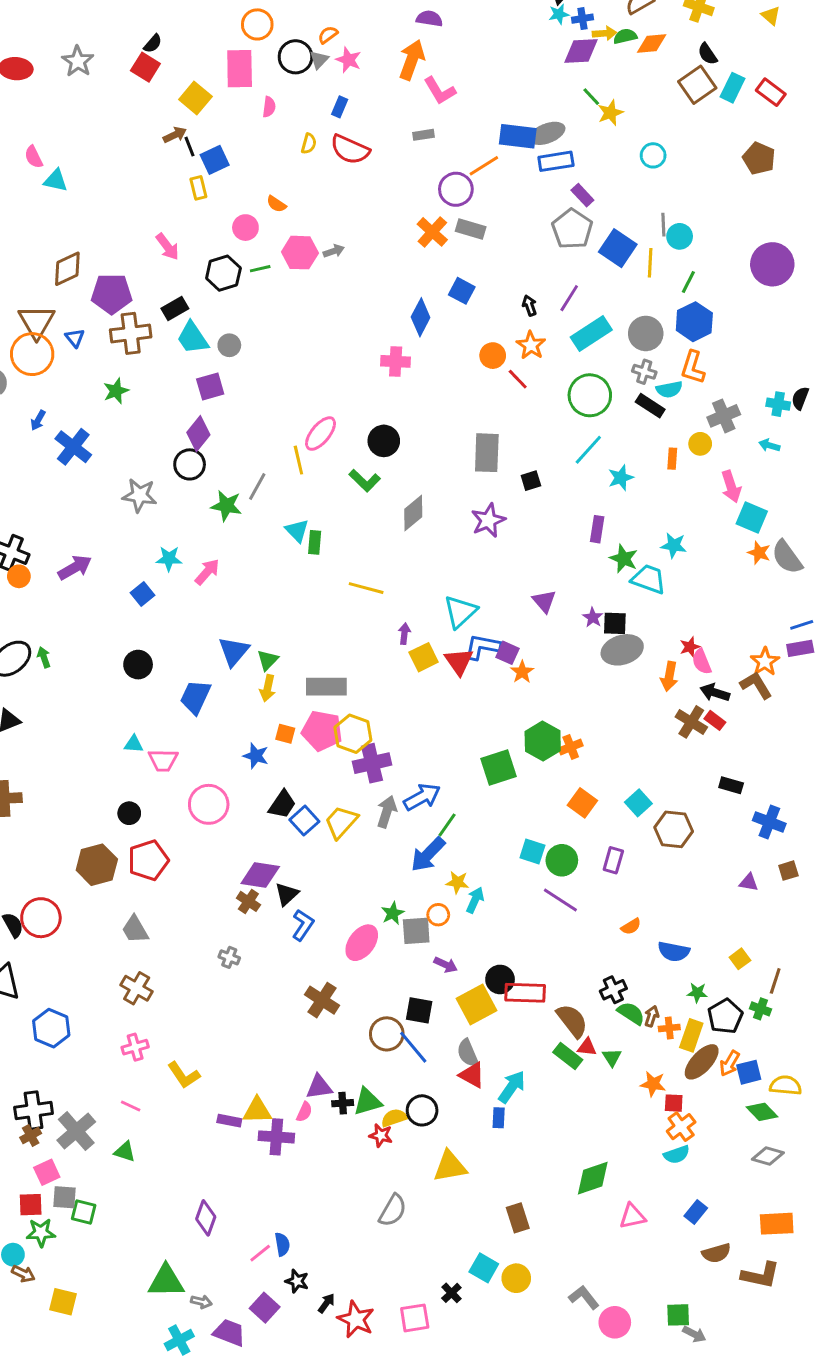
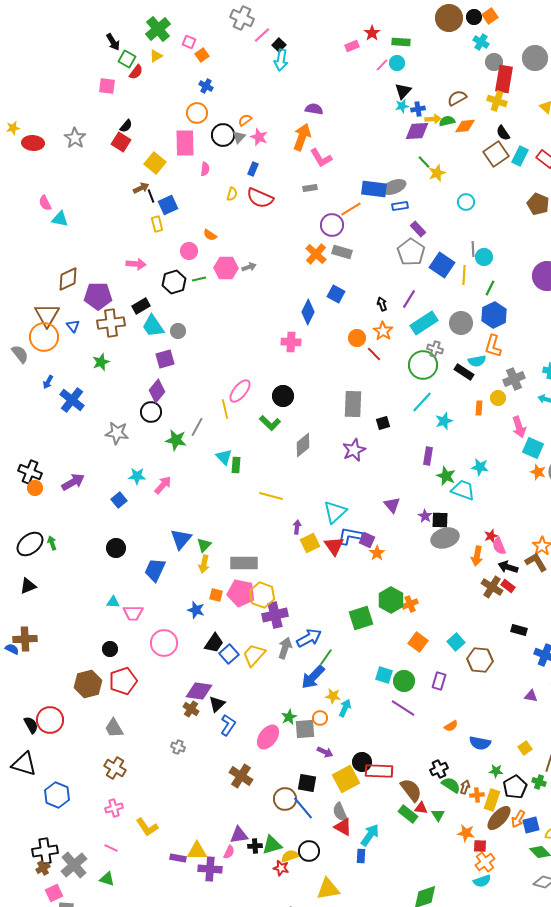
blue rectangle: (556, 161) -> (400, 206), size x0.7
pink arrow: (167, 247) -> (136, 264), turned -48
gray cross: (644, 372) -> (435, 349), moved

